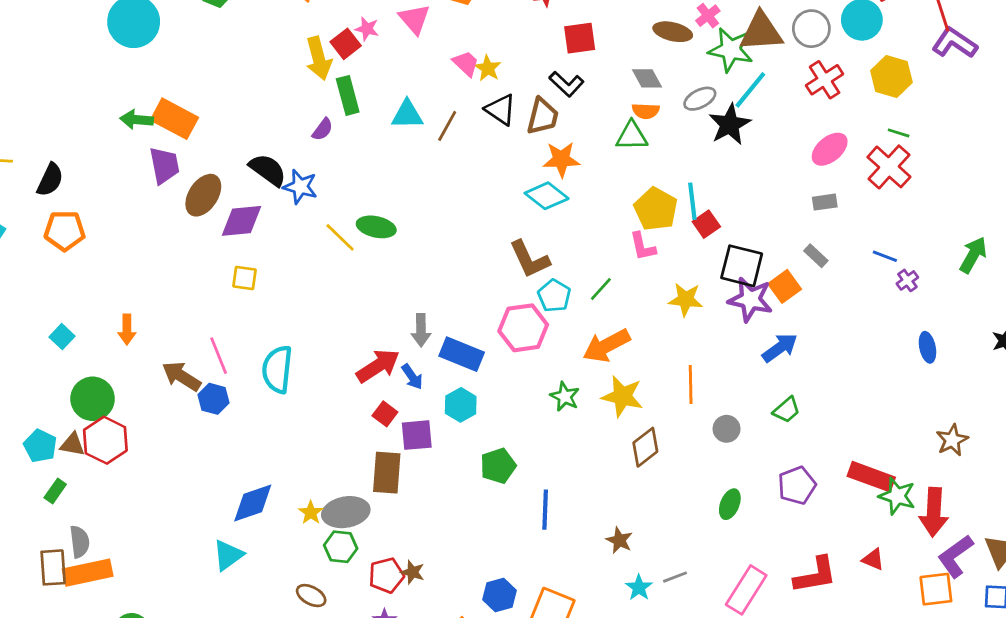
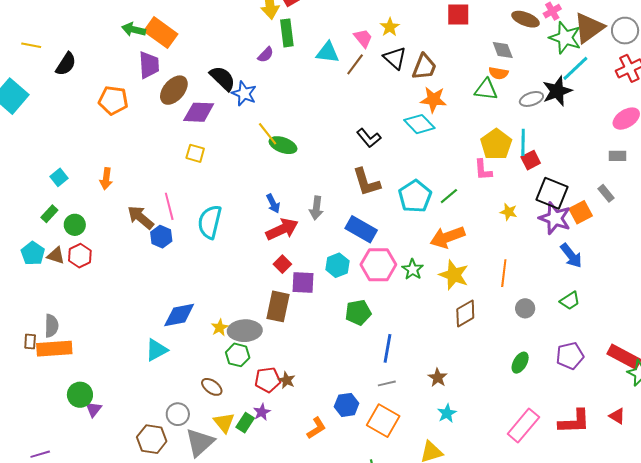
brown triangle: (761, 32) -> (589, 28), turned -40
pink trapezoid: (466, 64) -> (363, 38), moved
black L-shape: (566, 84) -> (369, 138), moved
gray ellipse: (700, 99) -> (531, 99), moved
green ellipse: (376, 227) -> (283, 145), moved
orange pentagon: (65, 231) -> (113, 100), moved
brown L-shape: (530, 259) -> (366, 182), moved
cyan pentagon: (554, 296) -> (415, 196), size x1.4
yellow star: (686, 299) -> (509, 212), size x0.7
pink hexagon: (523, 328) -> (378, 265), moved
blue arrow: (780, 348) -> (571, 256), turned 80
blue rectangle: (462, 354) -> (361, 229), moved
blue arrow: (412, 377) -> (273, 204), moved
green circle: (93, 399) -> (75, 225), size x0.7
red hexagon: (105, 440) -> (80, 256), size x0.7
green rectangle: (55, 491) -> (49, 214), moved
brown rectangle: (53, 567) -> (30, 342), size x0.6
gray line: (675, 577) -> (387, 383), moved

